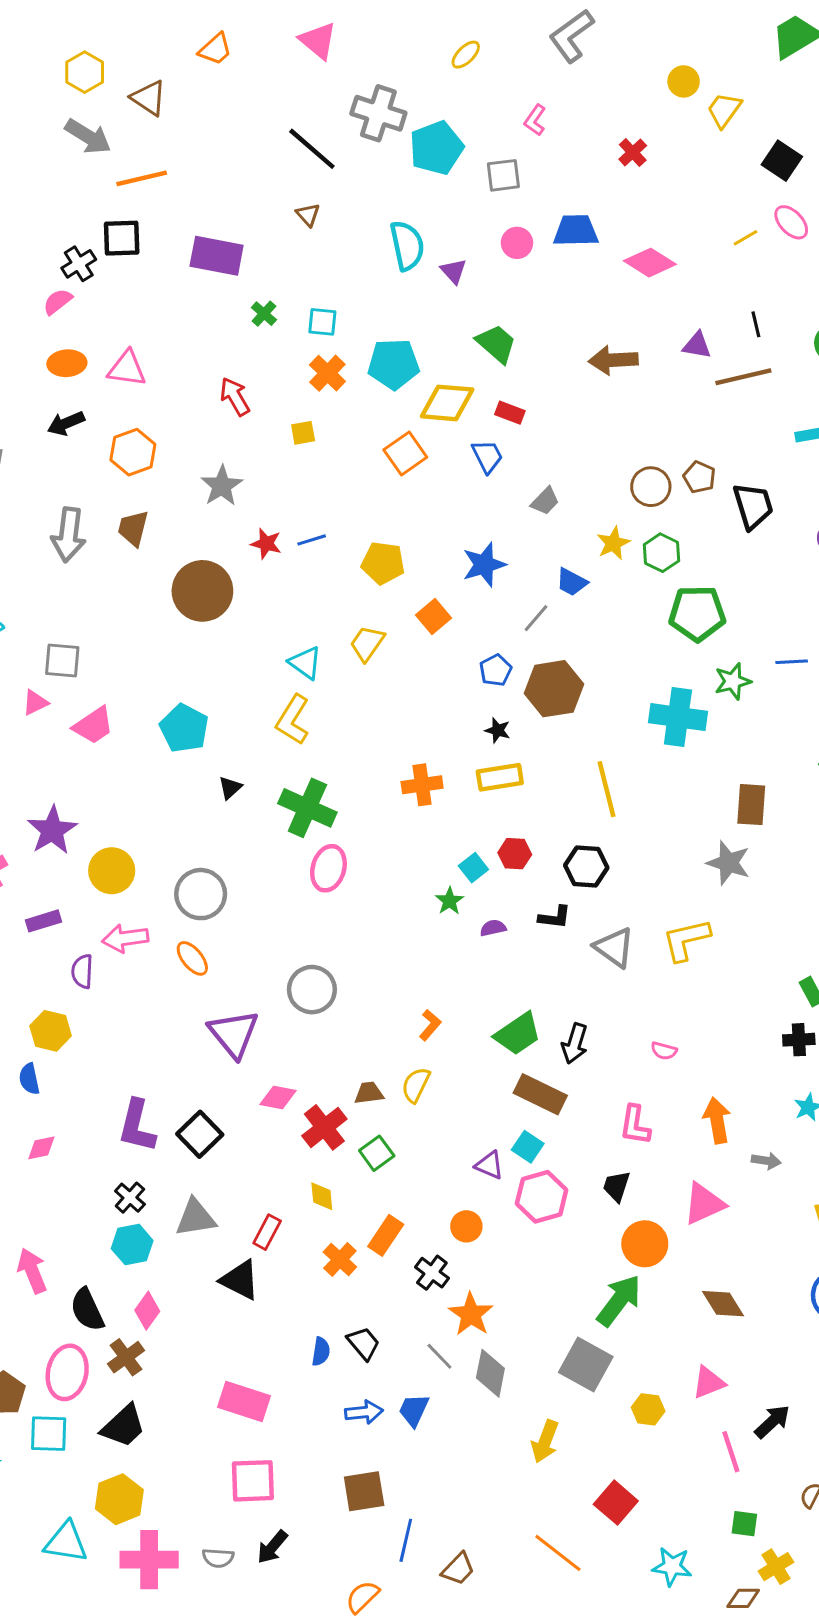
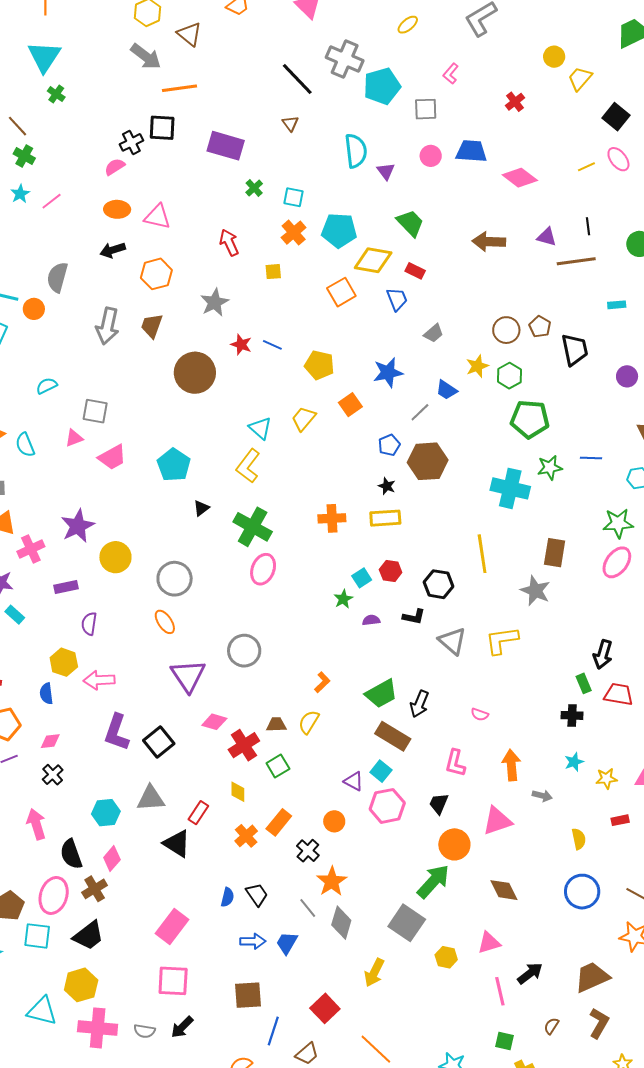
blue line: (312, 540) -> (272, 345), turned 36
yellow line: (607, 789) -> (482, 554), moved
pink arrow: (125, 938) -> (99, 680), moved
black cross: (130, 1198) -> (53, 775), moved
pink rectangle: (244, 1402) -> (172, 926), turned -76
red square: (616, 1503) -> (325, 1008), moved

